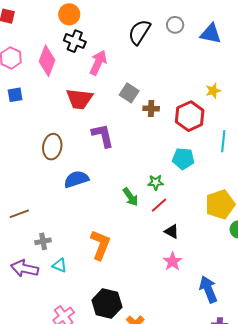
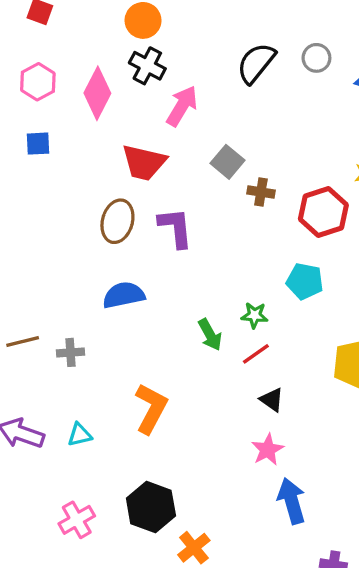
brown ellipse: (52, 147) -> (117, 221), moved
gray cross: (43, 241) -> (70, 352), moved
cyan triangle: (60, 265) -> (80, 435), turned -42
blue arrow: (208, 289) -> (292, 501), moved

